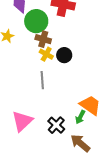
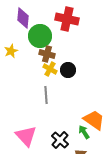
green arrow: (80, 117) -> (84, 132), turned 120
pink triangle: (22, 121) -> (26, 136), turned -30

